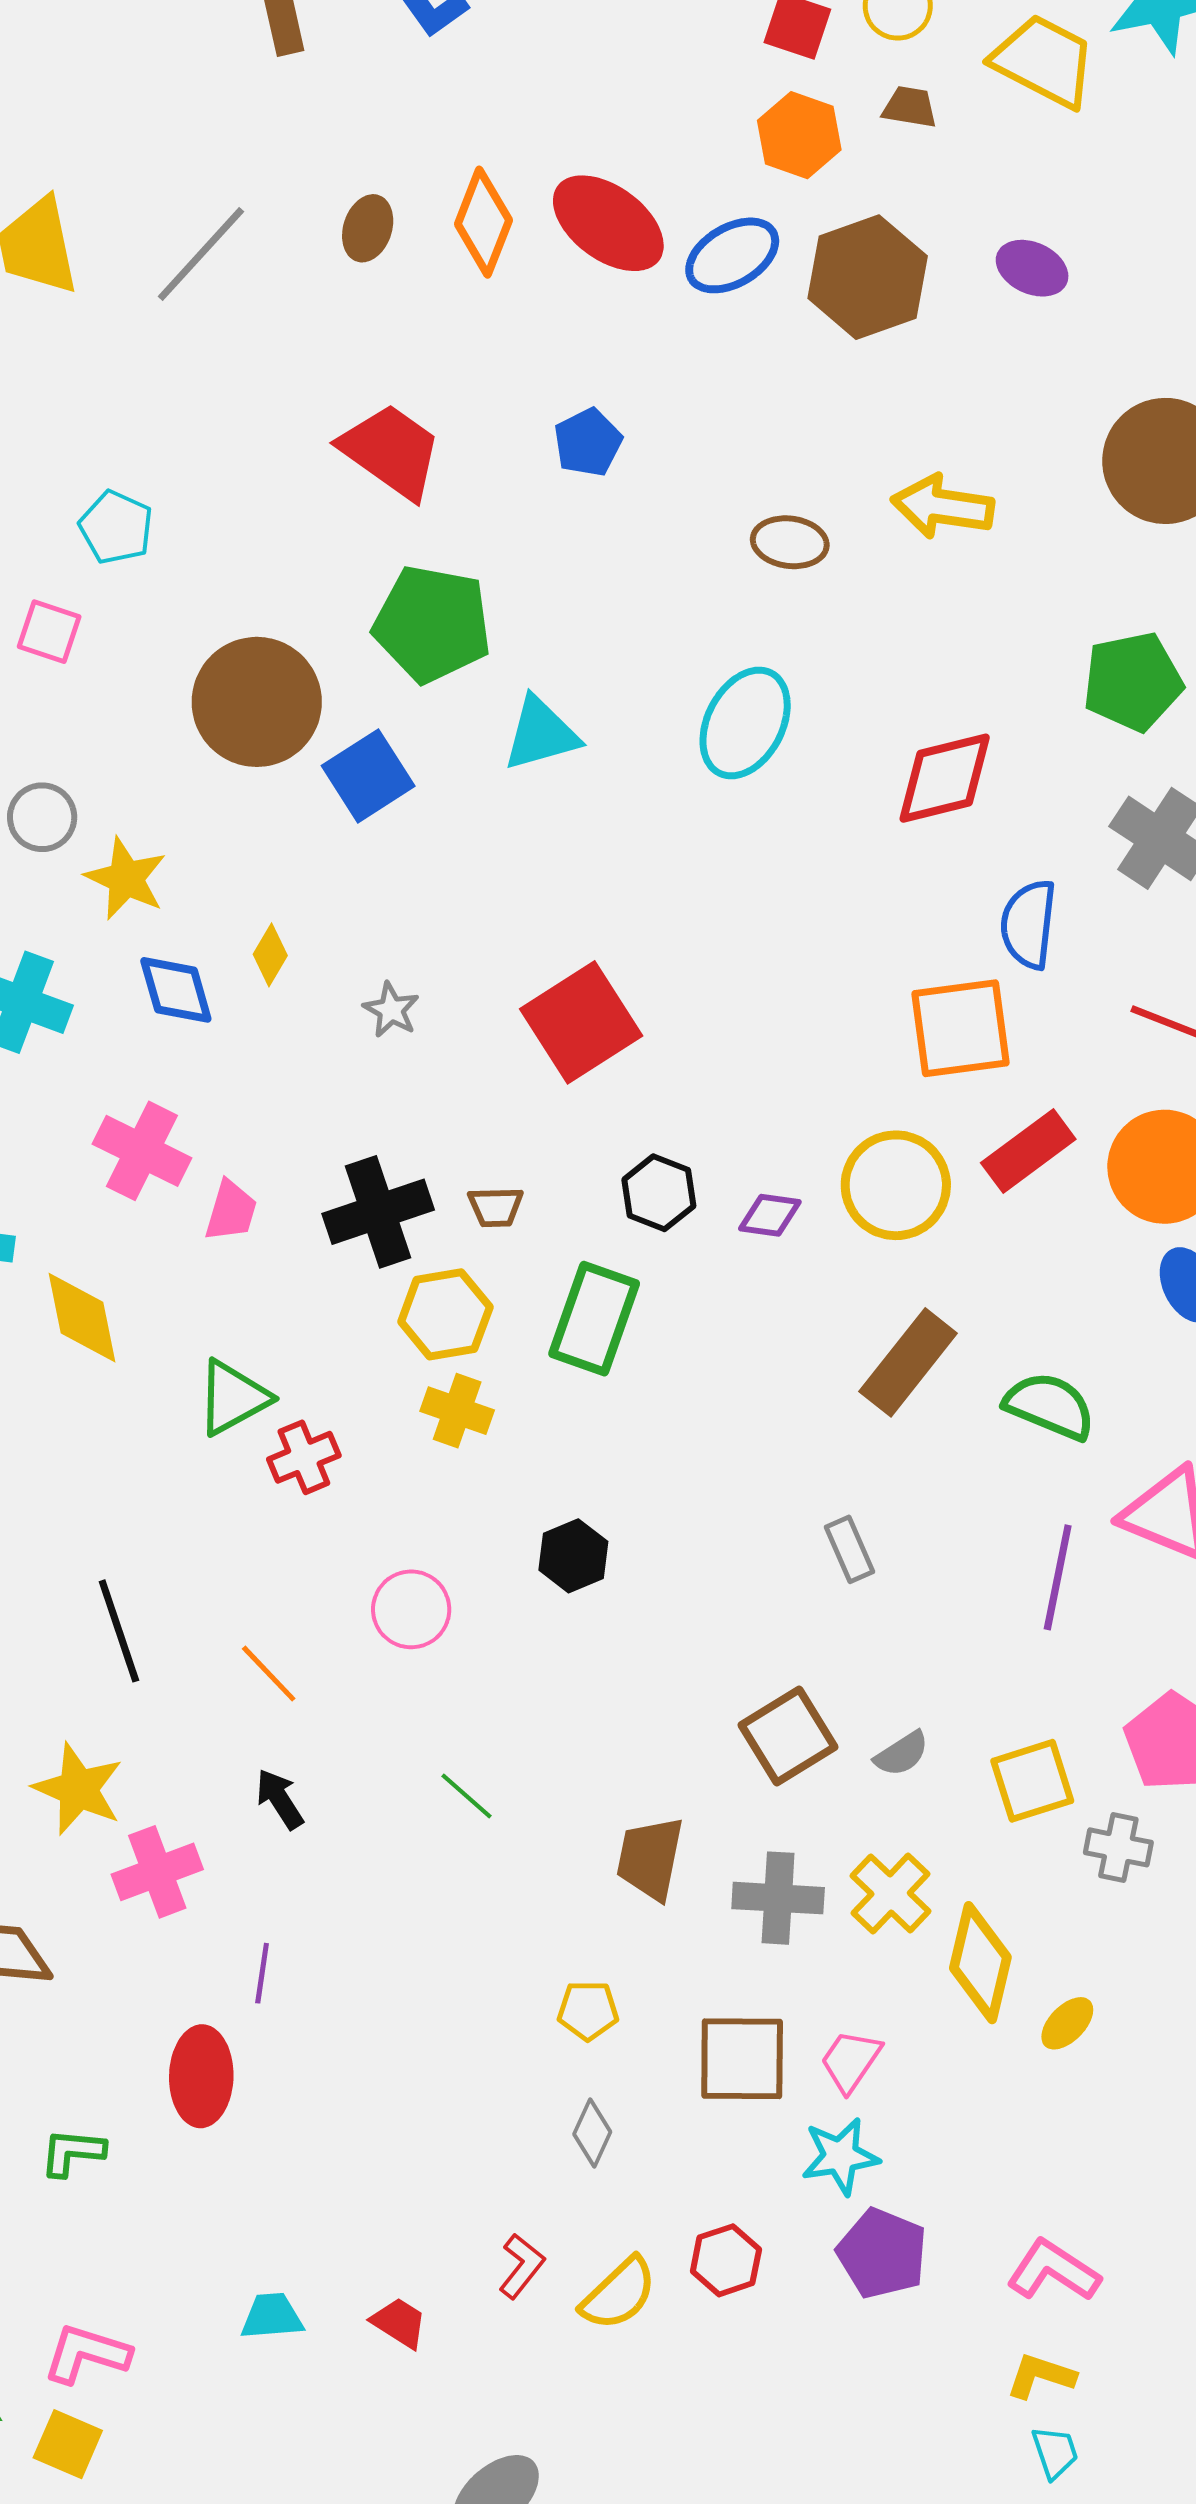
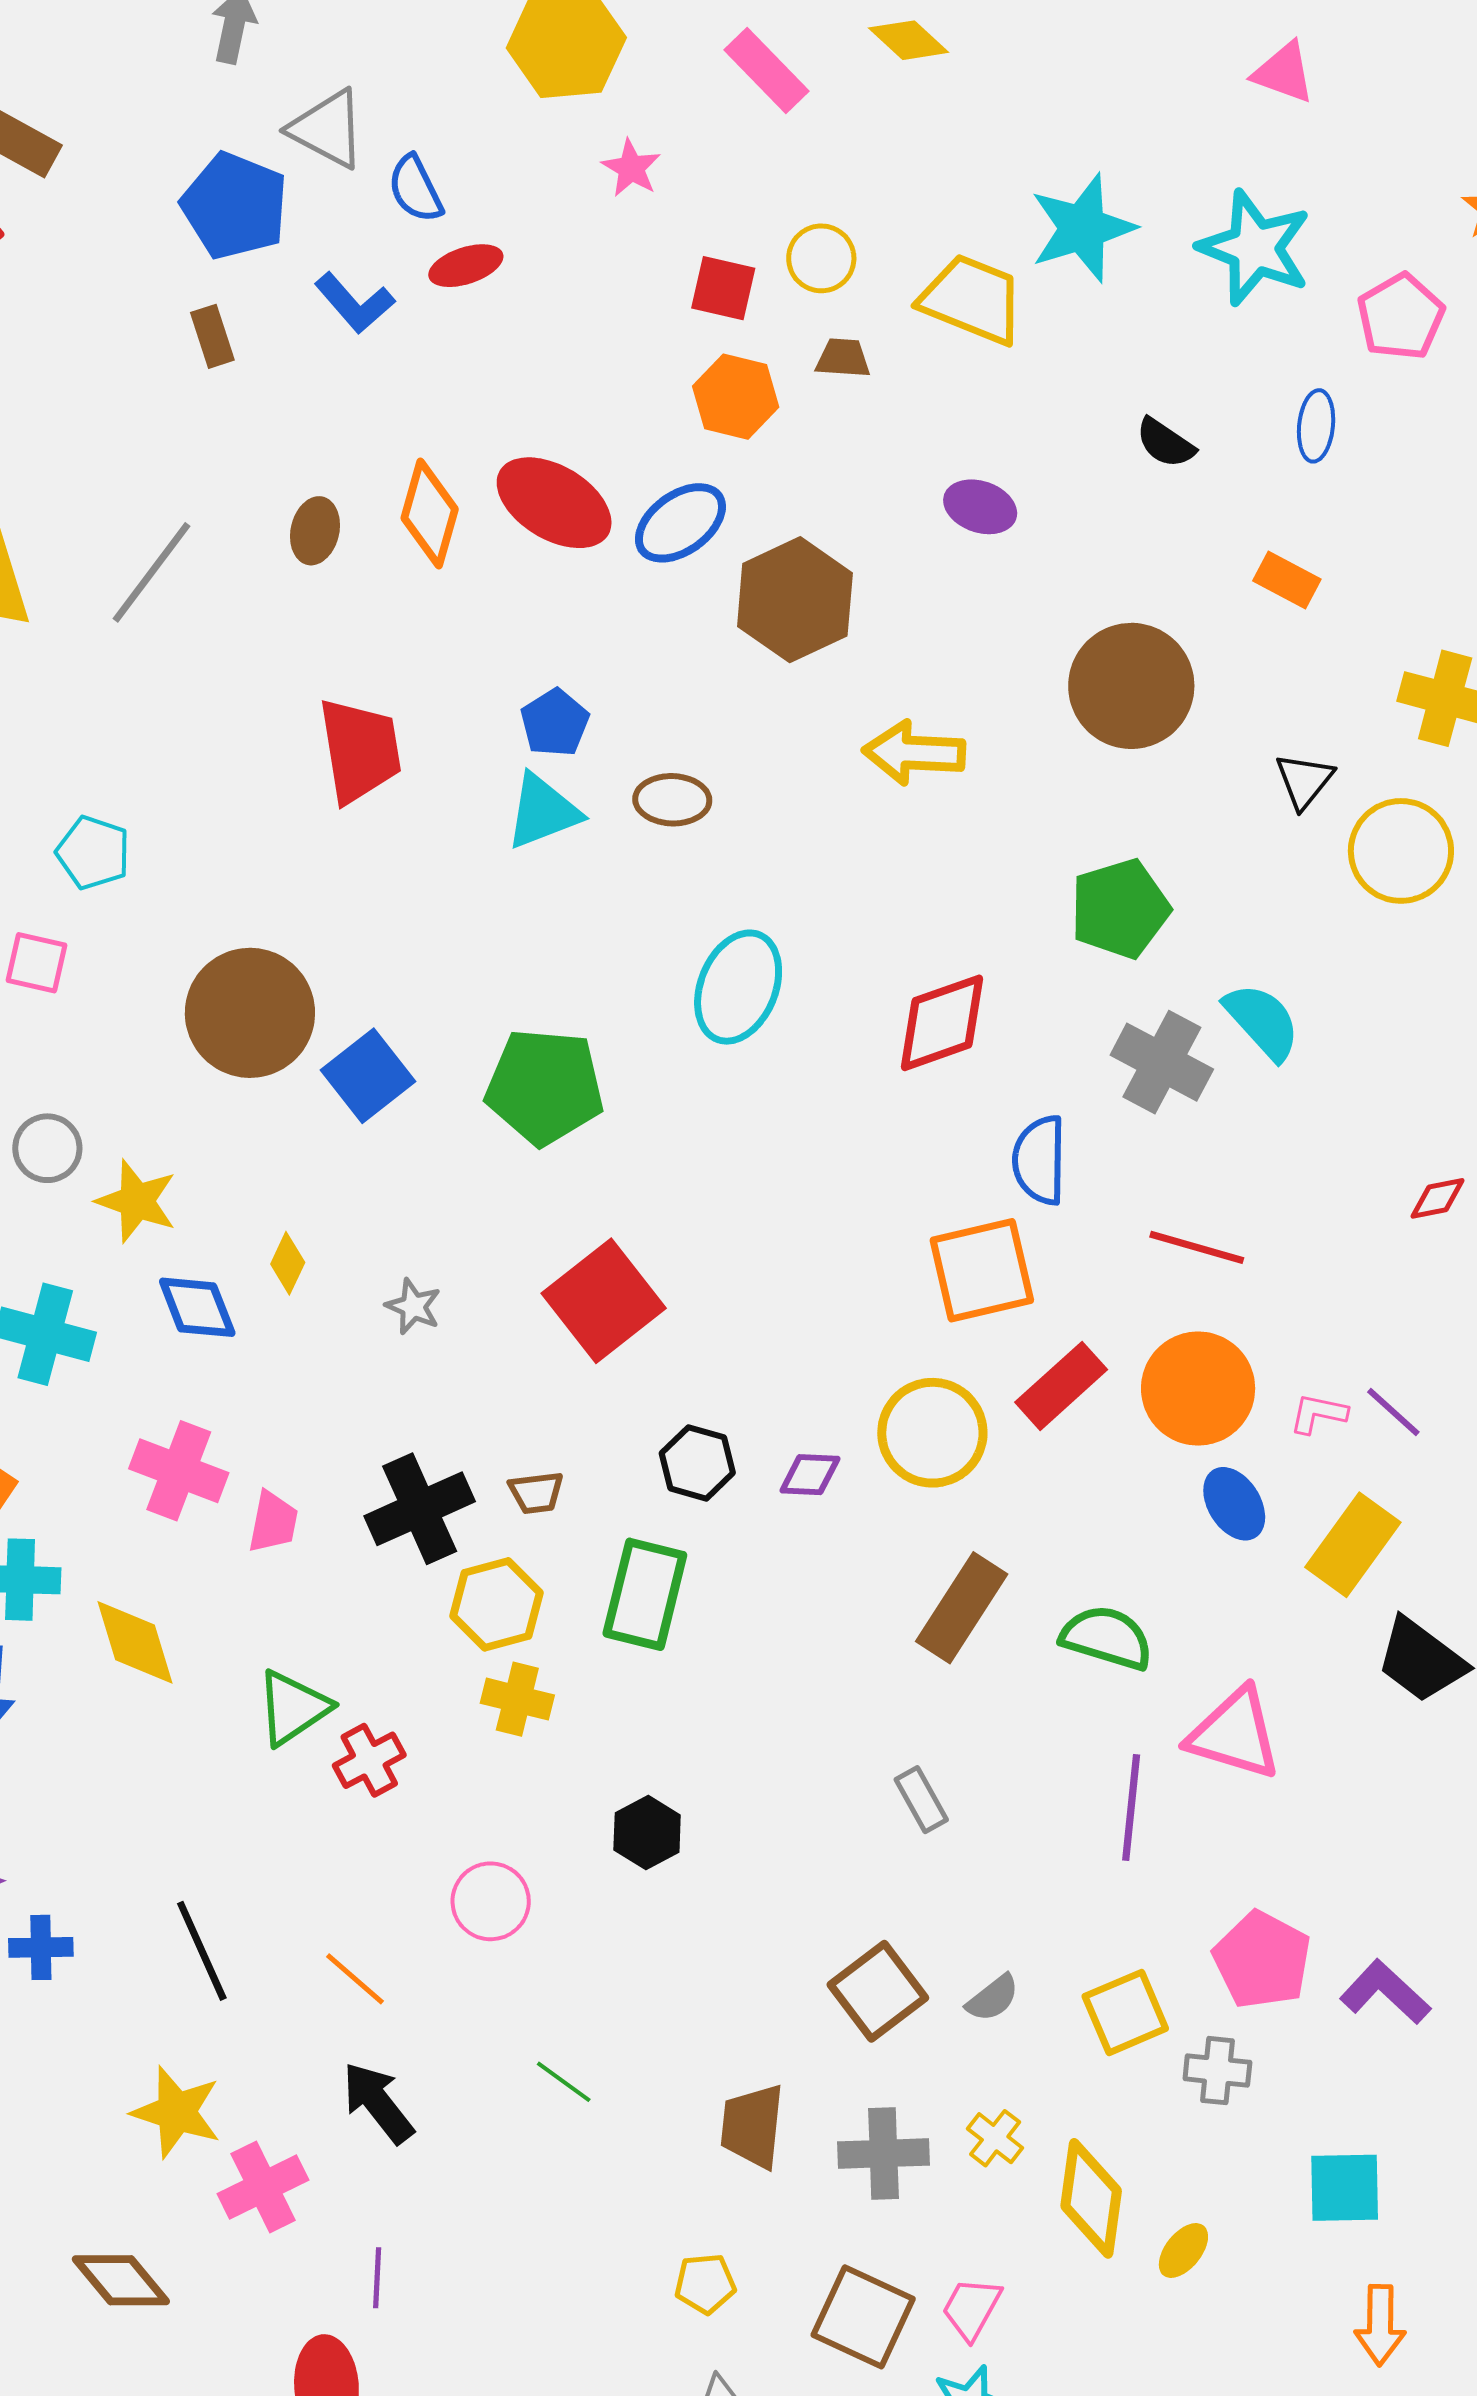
brown hexagon: (868, 277) -> (795, 600), moved
red trapezoid: (391, 451) -> (360, 750), turned 51
brown ellipse: (790, 542) -> (672, 800), moved
green pentagon: (432, 624) -> (545, 1087), moved
cyan triangle: (541, 734) -> (543, 811), moved
black arrow: (280, 1799) -> (378, 2103), size x1.4
yellow cross: (891, 1893) -> (995, 2138), size x0.7
brown square: (742, 2059) -> (863, 2317), turned 30

